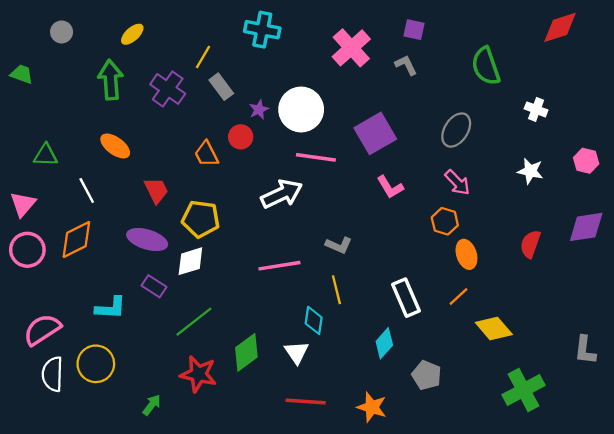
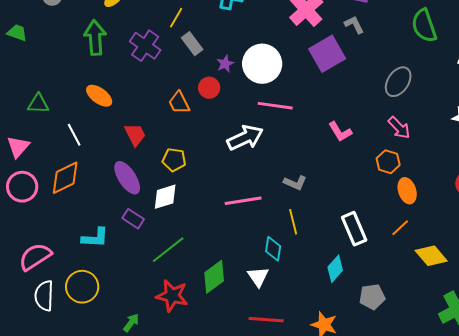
purple square: (375, 133) -> (327, 54), moved
yellow pentagon: (201, 219) -> (174, 160), size x0.7
purple ellipse: (147, 240) -> (127, 178), turned 40
gray pentagon: (427, 375) -> (372, 297), turned -30

